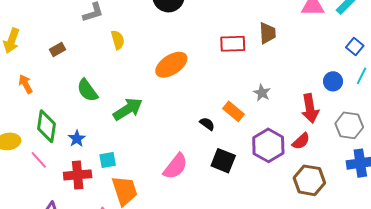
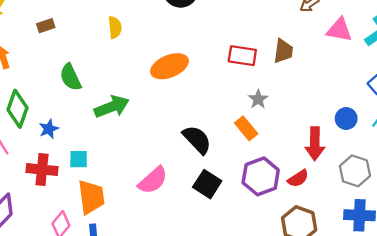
gray star: (262, 93) -> (258, 99), moved
orange rectangle: (234, 111) -> (246, 128), moved
black semicircle: (207, 124) -> (197, 140), size x1.8

